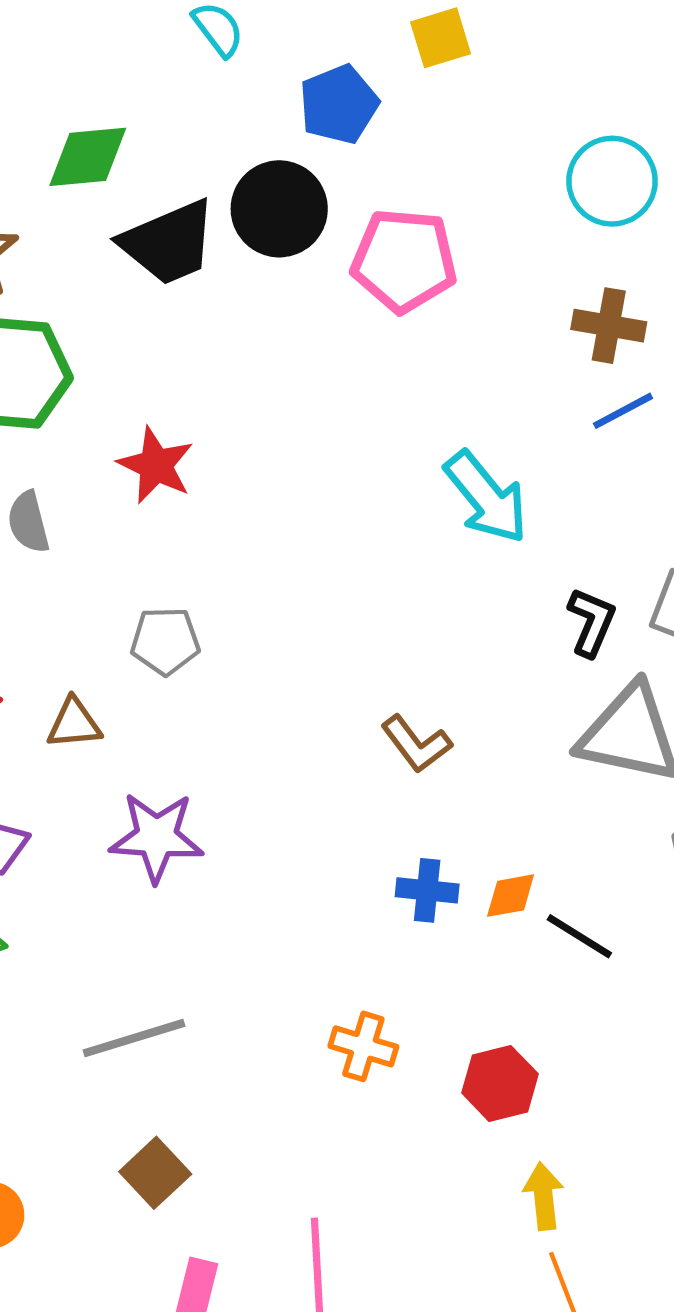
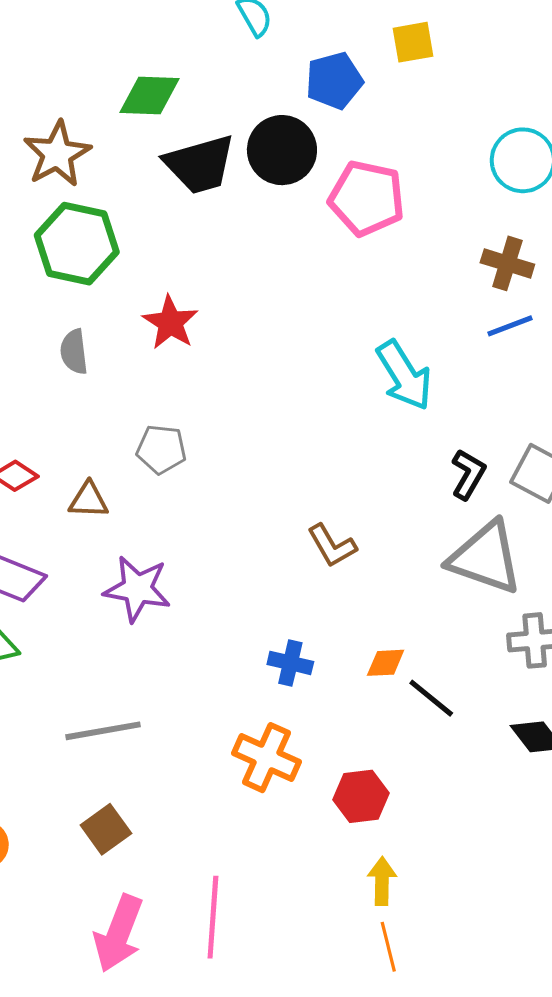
blue cross: (427, 890) -> (290, 663), moved
orange cross: (363, 1046) -> (267, 758), size x1.4

